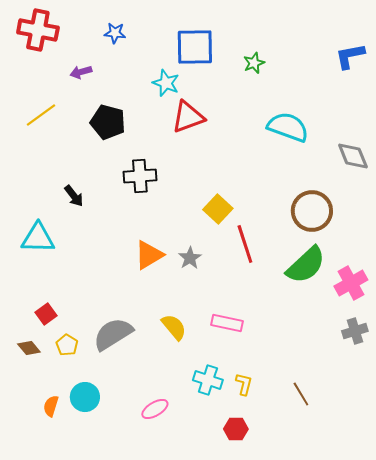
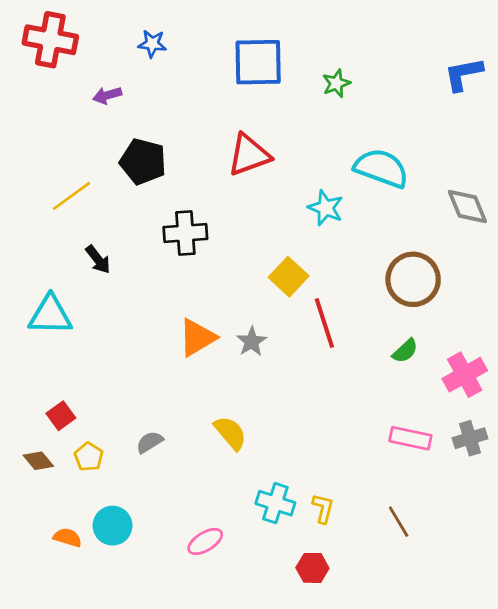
cyan star: (166, 83) -> (326, 208), moved
yellow line: (41, 115) -> (71, 196), moved
green semicircle: (306, 265) -> (405, 351), size x0.5
pink rectangle: (227, 323) -> (410, 438), moved
gray semicircle: (113, 334) -> (150, 442), size x0.5
orange semicircle: (51, 406) -> (68, 538), turned 90

